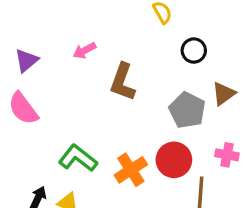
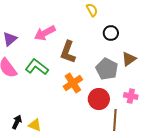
pink arrow: (84, 51) -> (45, 33), size x1.5
green L-shape: (78, 158) -> (37, 67), moved
orange cross: (131, 170) -> (73, 83), moved

